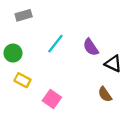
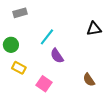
purple semicircle: (91, 47) -> (57, 56), moved
black triangle: (113, 64) -> (94, 29), moved, turned -35

